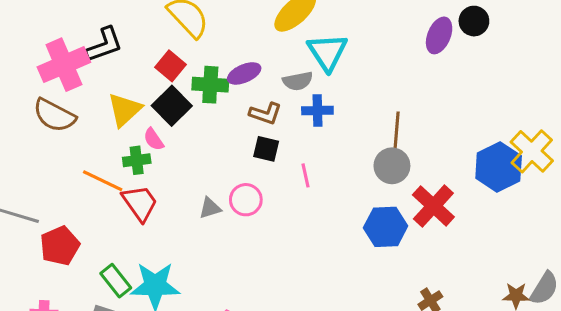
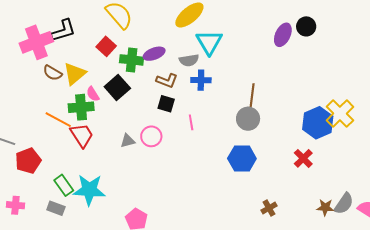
black square: (172, 106) -> (117, 88), moved
brown semicircle: (54, 115) -> (53, 73), moved, size x0.7
green cross: (137, 160) -> (81, 107), size x1.4
red cross: (433, 206) -> (303, 158), moved, size x0.7

